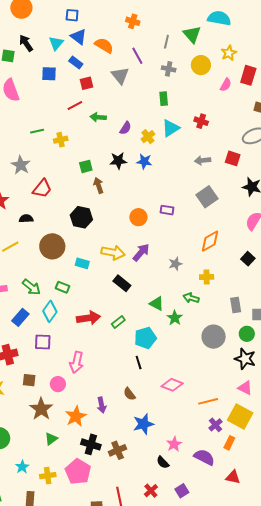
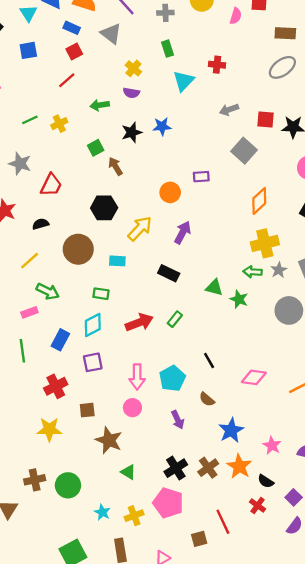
blue rectangle: (76, 63) -> (72, 28), moved
green arrow: (98, 117) -> (100, 105), moved
purple semicircle: (125, 128) -> (131, 93), turned 80
yellow cross: (148, 137) -> (133, 68), moved
red square: (233, 158) -> (265, 119), moved
yellow arrow: (113, 253) -> (140, 229), moved, turned -45
gray star: (175, 264) -> (279, 270), moved
yellow cross: (207, 277) -> (265, 243), size x1.6
green arrow: (31, 287) -> (48, 291), moved
cyan diamond: (50, 311) -> (93, 325), turned 40
cyan pentagon: (145, 338) -> (172, 378), moved
pink circle: (58, 384) -> (132, 408), moved
orange star: (76, 416) -> (239, 466), moved
green triangle: (51, 439) -> (128, 472), turned -40
black cross: (91, 444) -> (176, 468), turned -36
black semicircle: (163, 462) -> (266, 481), moved

